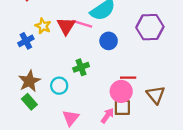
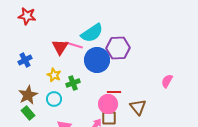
yellow star: (43, 26) -> (54, 75), moved
purple hexagon: (150, 27) -> (118, 48), moved
blue circle: (109, 41) -> (97, 60), size x1.6

